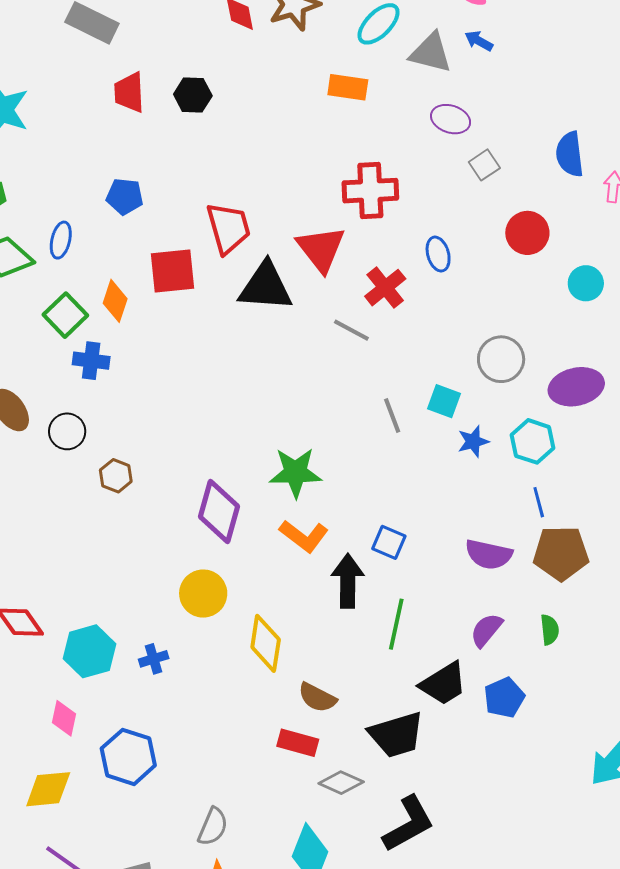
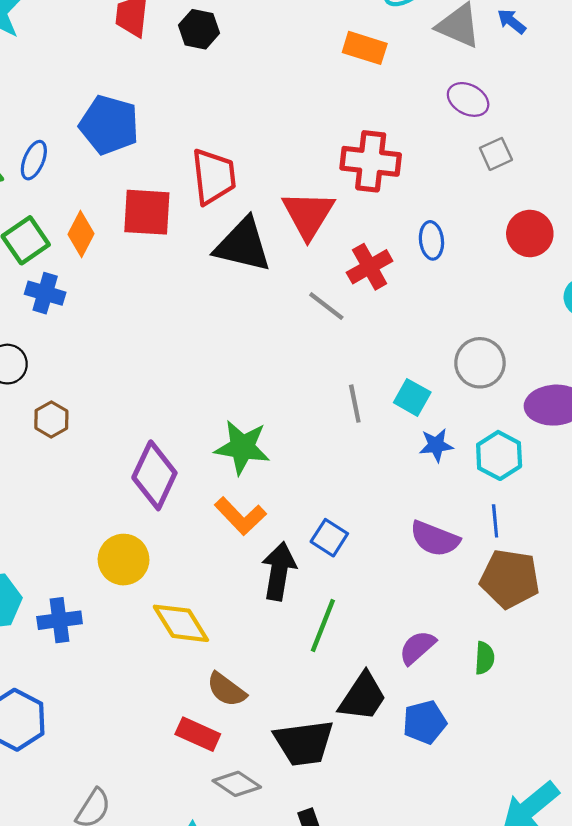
blue pentagon: (125, 196) -> (109, 125), size x1.5
purple semicircle: (489, 554) -> (435, 539), moved
yellow diamond: (266, 643) -> (181, 623), turned -50
blue cross: (154, 659) -> (60, 620), size x1.4
black trapezoid: (444, 684) -> (363, 697), turned -34

